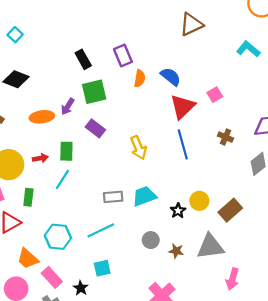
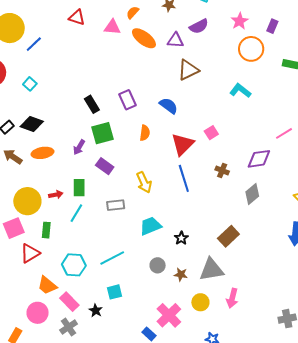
blue semicircle: (171, 77) -> (169, 106), moved
orange semicircle: (140, 78) -> (145, 133), moved
orange ellipse: (42, 117) -> (43, 153), moved
gray rectangle: (113, 197) -> (116, 205), moved
yellow circle: (199, 201) -> (200, 302), moved

